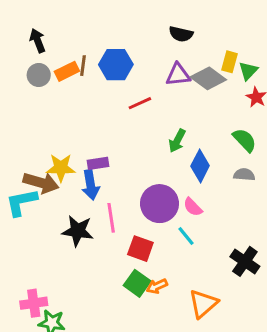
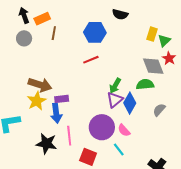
blue hexagon: (116, 65) -> (95, 32), moved
orange rectangle: (67, 71) -> (42, 19), moved
purple triangle: (178, 75) -> (115, 100), moved, turned -36
gray diamond: (208, 78) -> (153, 66), moved, turned 30
green semicircle: (245, 140) -> (145, 84), moved, turned -54
yellow star: (61, 168) -> (37, 101), turned -30
gray semicircle: (244, 175) -> (159, 110), turned -56
brown arrow: (41, 183) -> (40, 85), moved

